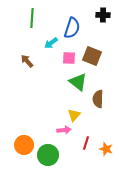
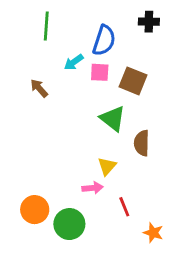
pink square: (69, 58) -> (100, 72), moved
red line: (86, 143) -> (124, 207), turned -40
orange star: (106, 149) -> (153, 233), moved

